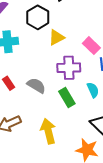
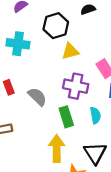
yellow arrow: (48, 131) -> (57, 149), moved

